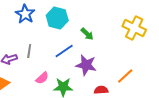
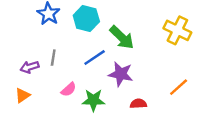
green arrow: (87, 34) -> (122, 37), size x1.6
orange line: (125, 76) -> (179, 87), moved

